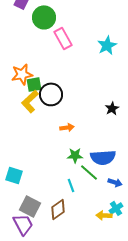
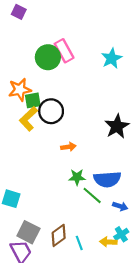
green circle: (44, 17) -> (48, 57), moved
black star: (112, 108) -> (117, 126), size x1.6
cyan line: (71, 185) -> (79, 243), moved

